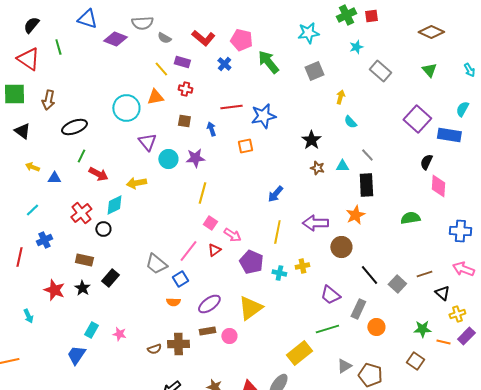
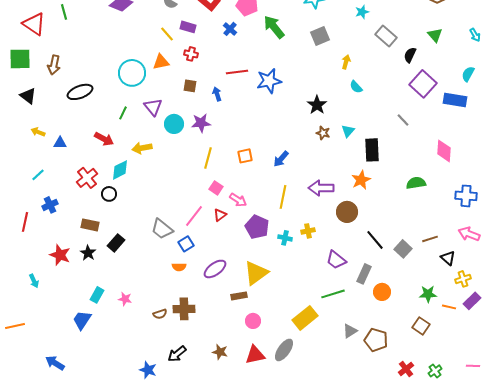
orange square: (245, 146) -> (245, 156), moved
gray line: (367, 155) -> (403, 120), moved
green line: (81, 156) -> (123, 113), moved
black semicircle: (426, 162) -> (410, 55), moved
cyan triangle: (342, 166) -> (348, 131), turned -48
brown rectangle: (207, 331) -> (239, 296), moved
pink circle: (229, 336) -> (253, 321), moved

